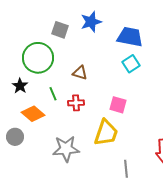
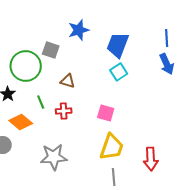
gray square: (60, 30) -> (51, 50), moved
blue trapezoid: (130, 37) -> (118, 45), turned -80
yellow trapezoid: (106, 133) -> (112, 147), moved

